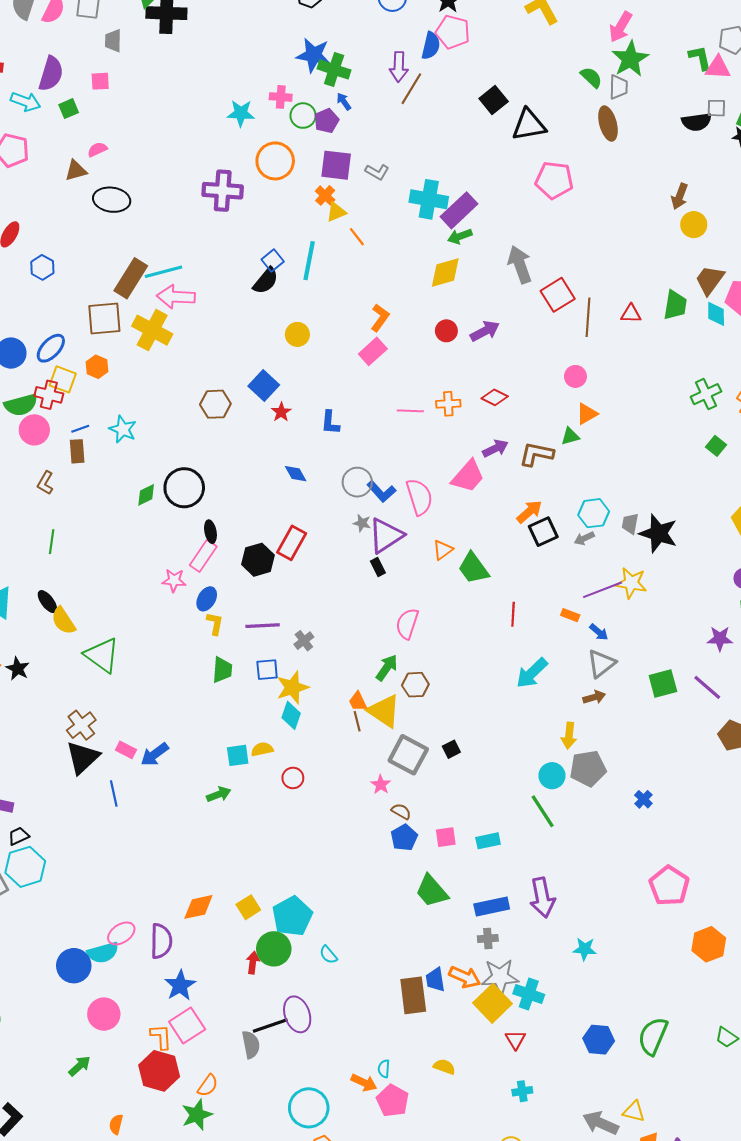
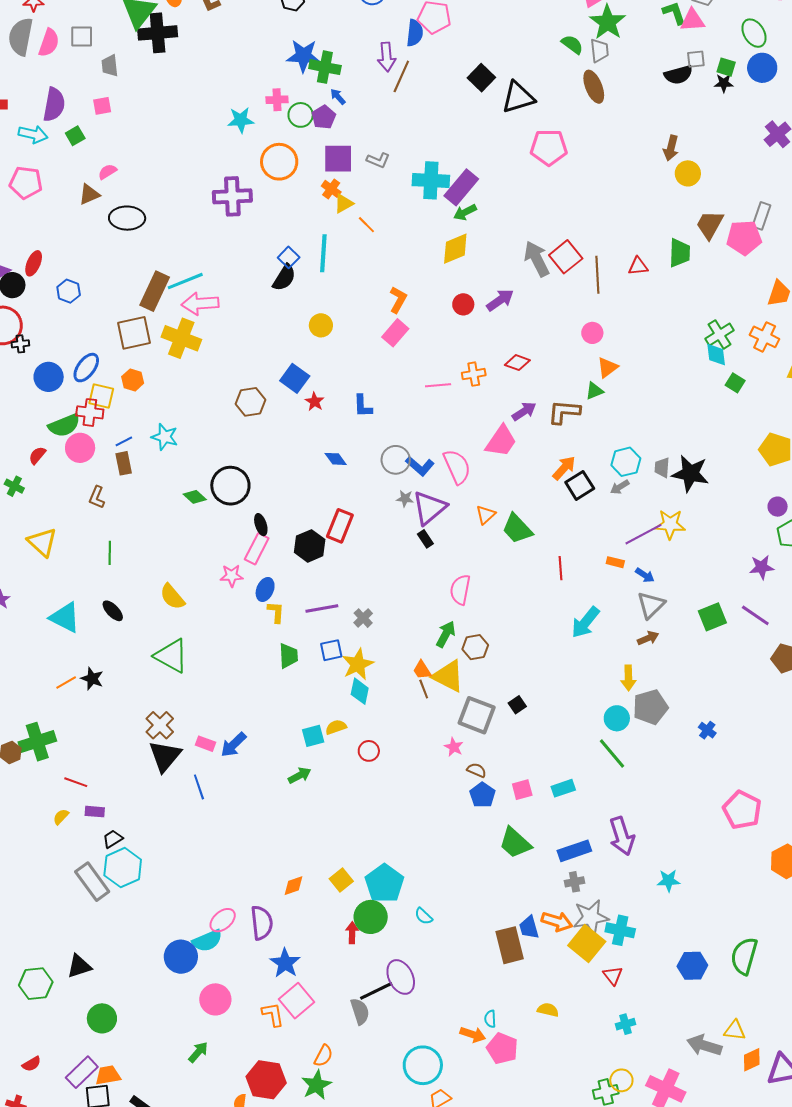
gray arrow: (520, 264) -> (537, 259), moved
cyan diamond: (716, 314) -> (716, 355), moved
green diamond: (146, 495) -> (195, 497), turned 75
yellow semicircle: (63, 621) -> (172, 597), moved
orange diamond: (198, 907) -> (293, 886), size x0.7
red hexagon: (159, 1071) -> (266, 1080), moved

